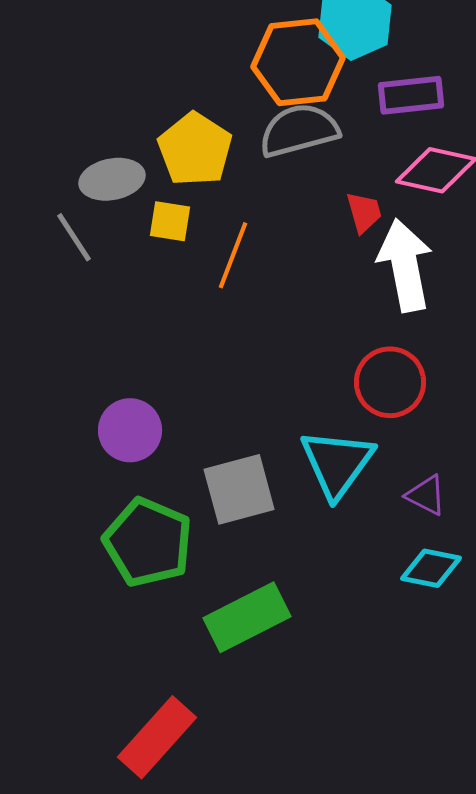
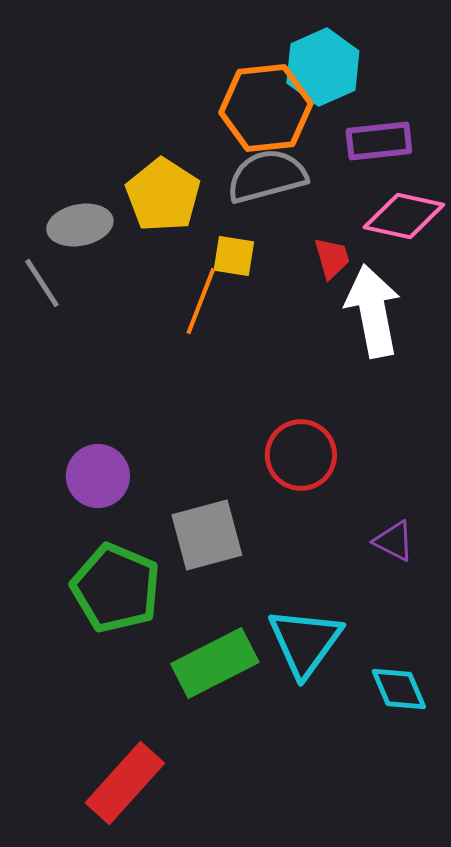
yellow square: (170, 221) -> (234, 256), moved
red circle: (390, 382) -> (301, 455), moved
cyan triangle: (337, 463) -> (305, 642), moved
cyan diamond: (431, 568) -> (399, 689), moved, turned 56

